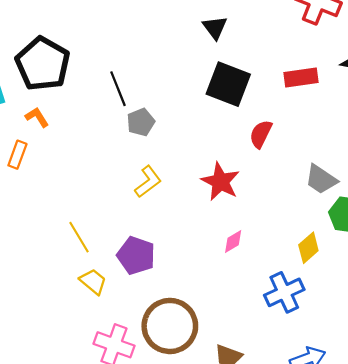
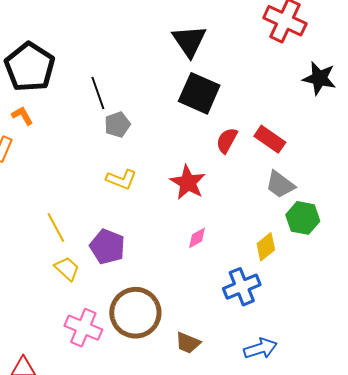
black triangle: (215, 28) -> (189, 41), size x1.5
red rectangle: (301, 78) -> (270, 139), moved, turned 40
yellow L-shape: (148, 182) -> (121, 179), turned 56

